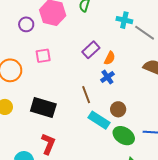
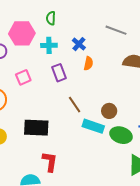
cyan cross: (124, 20) -> (49, 45), moved
purple rectangle: (91, 50) -> (59, 73), moved, turned -54
blue cross: (107, 77) -> (79, 44), moved

